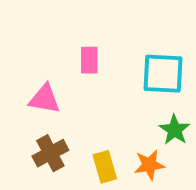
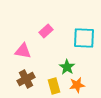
pink rectangle: (89, 60) -> (46, 31), turned 48
green star: (175, 130) -> (67, 67), moved

